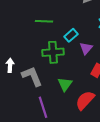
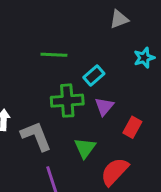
purple triangle: (86, 48) -> (104, 107), moved

